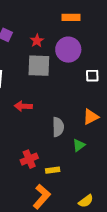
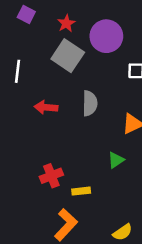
gray square: (39, 66) -> (68, 56), turned 30
gray semicircle: (58, 127) -> (90, 103), moved

